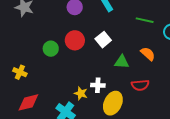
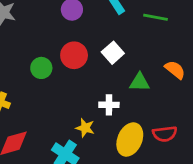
green line: (145, 20) -> (156, 17), moved
white cross: (98, 85) -> (109, 105), moved
red semicircle: (140, 85) -> (165, 134), moved

